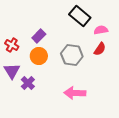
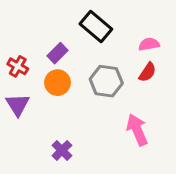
black rectangle: (80, 16) -> (96, 27), moved
purple cross: (28, 83) -> (62, 150), moved
pink arrow: (75, 93) -> (137, 130), moved, turned 65

